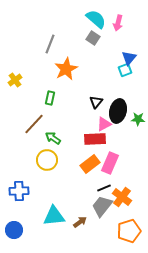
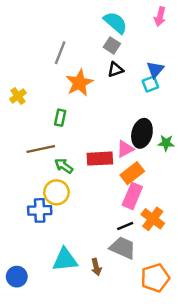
pink arrow: (118, 23) -> (160, 17), moved
black triangle: (96, 102) -> (115, 70), moved, turned 32
brown line: (34, 124) -> (41, 149), turned 35
red rectangle: (95, 139) -> (100, 159), moved
orange rectangle: (90, 164) -> (132, 173), moved
blue cross: (19, 191) -> (40, 210), moved
orange cross: (122, 197) -> (153, 219), moved
gray trapezoid: (102, 206) -> (123, 248), turned 75
brown arrow: (80, 222) -> (96, 267), turned 112

